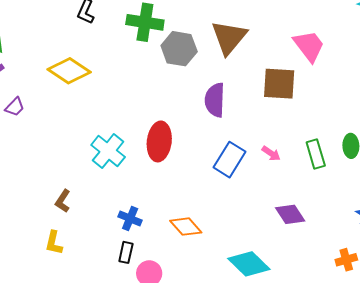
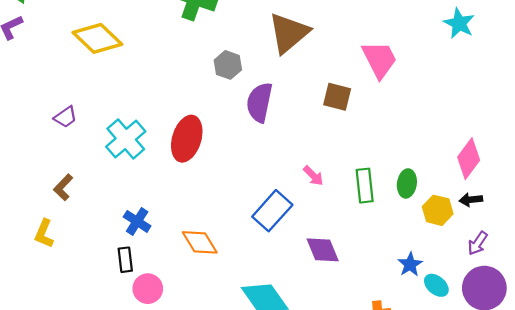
gray hexagon: (179, 49) -> (228, 65), moved, size x0.7
brown square: (279, 84) -> (337, 97), size x0.7
purple trapezoid: (15, 107) -> (66, 117), moved
blue rectangle: (230, 160) -> (272, 211), moved
black rectangle: (126, 252) -> (125, 260), turned -30

